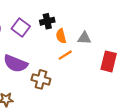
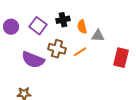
orange semicircle: (61, 36) -> (82, 27), moved
brown cross: (41, 79) -> (57, 49), moved

